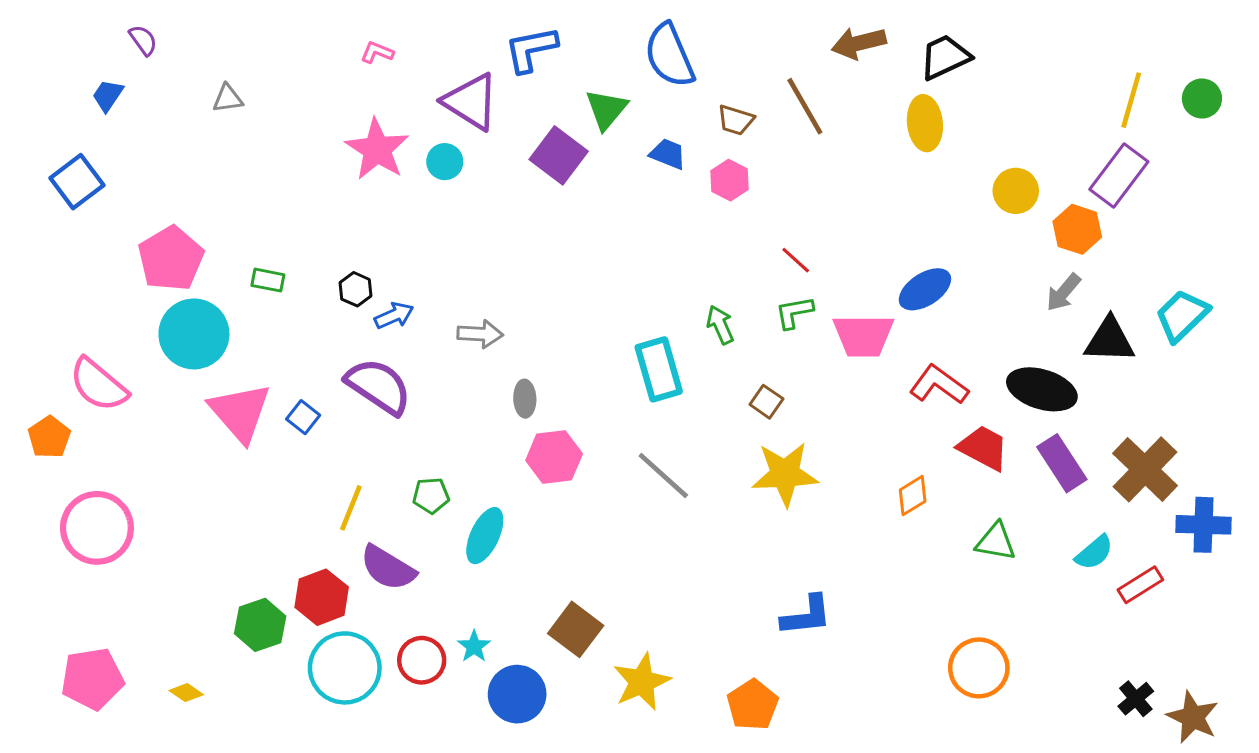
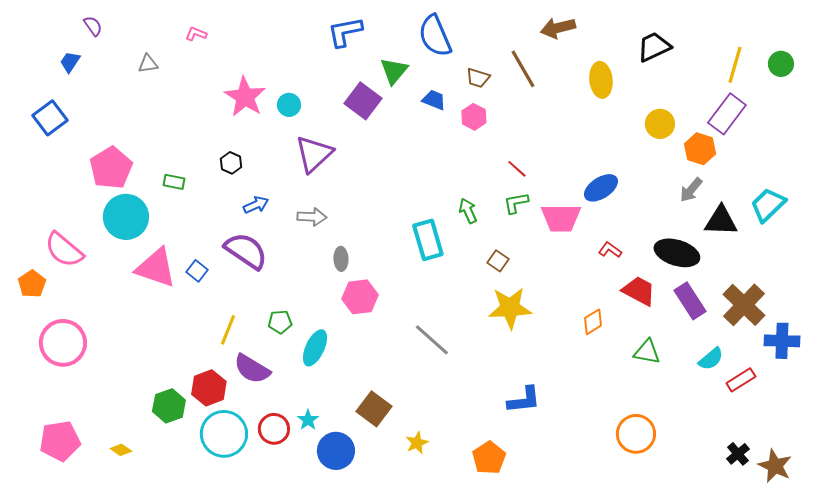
pink L-shape: (377, 52) -> (196, 34), moved
black trapezoid: (945, 57) -> (654, 47), moved
purple triangle: (471, 102) -> (314, 154), moved, turned 45
black hexagon: (356, 289) -> (231, 163), moved
red L-shape: (939, 385) -> (610, 250), size x0.6
pink triangle: (240, 412) -> (156, 268), turned -30
gray line: (663, 476) -> (432, 340), moved
yellow star: (642, 682) -> (417, 443), size x0.6

